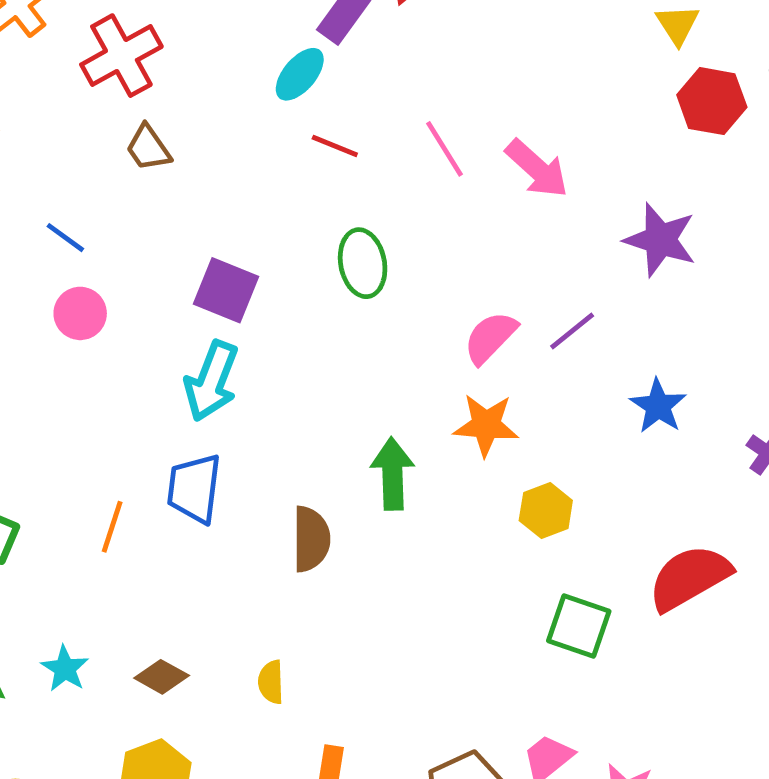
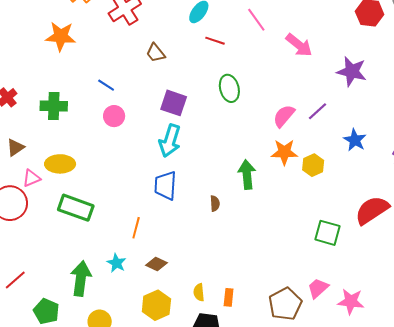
brown trapezoid: (148, 148) -> (156, 53), moved
pink line: (445, 149) -> (256, 20), moved
yellow hexagon: (546, 511) -> (313, 165), moved
orange line: (112, 527) -> (136, 228), moved
brown semicircle: (311, 539) -> (215, 203), size x0.6
yellow semicircle: (271, 682) -> (199, 292), moved

